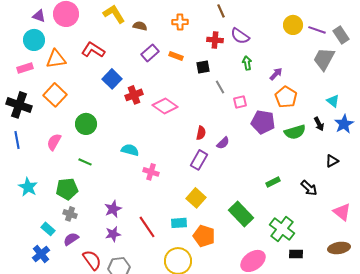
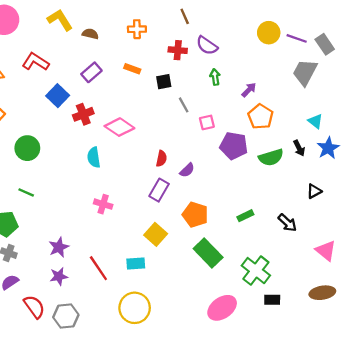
purple rectangle: (150, 53) -> (91, 72), moved
cyan semicircle: (130, 150) -> (94, 157), moved, turned -114
orange pentagon: (204, 236) -> (195, 215), moved

